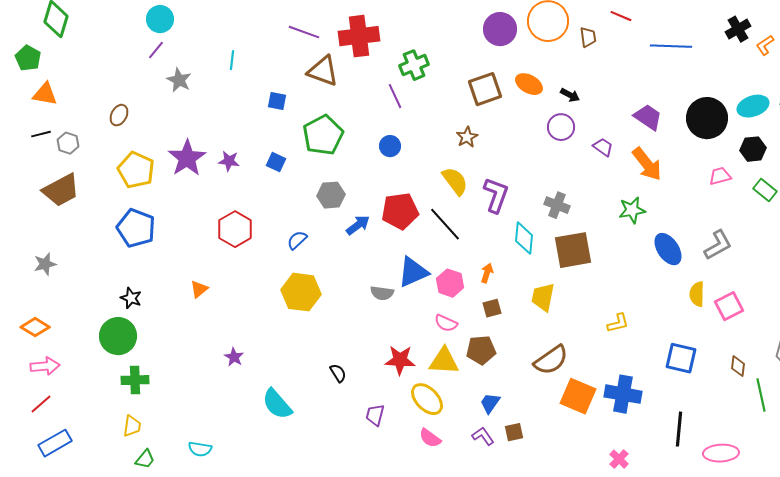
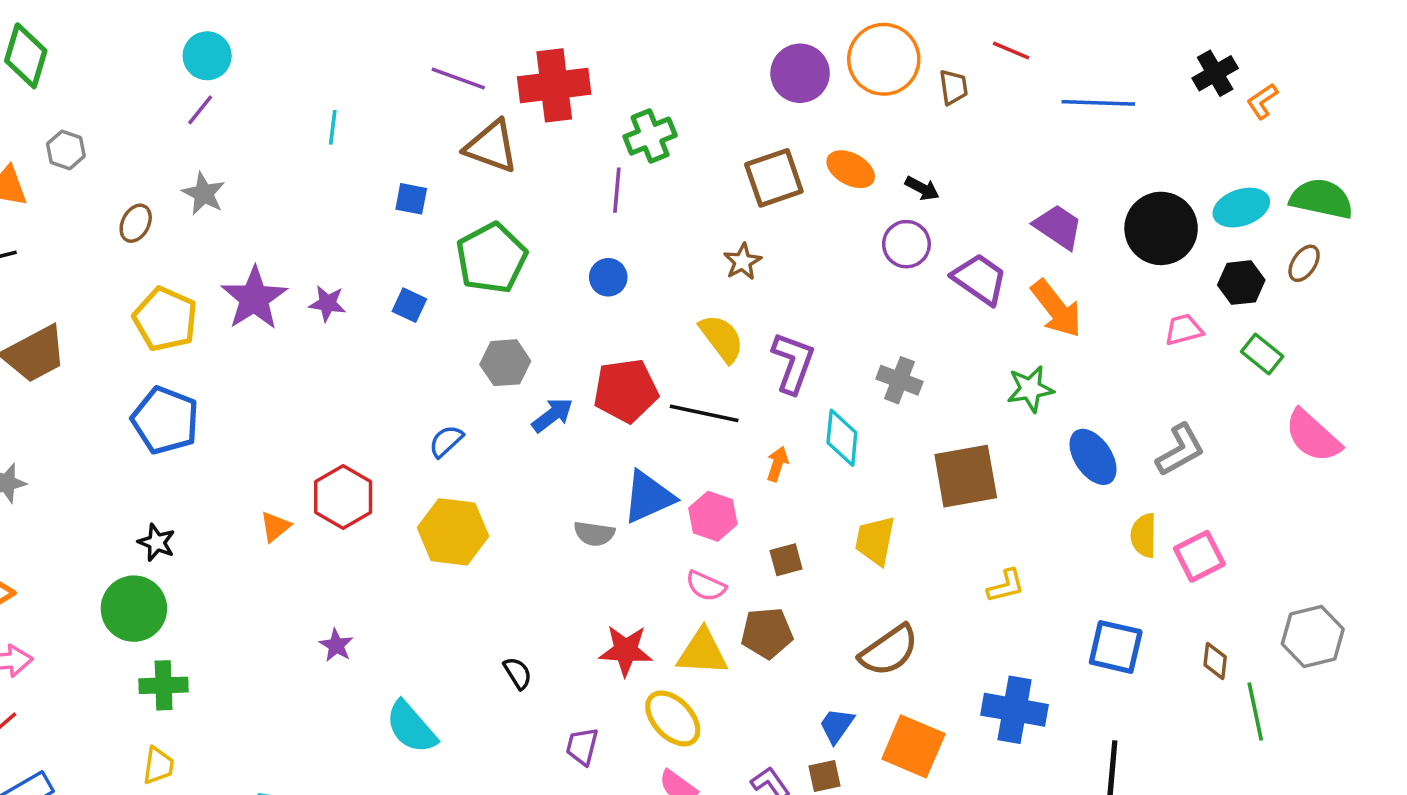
gray star: (179, 80) -> (204, 194), moved
purple line: (395, 96) -> (617, 190), turned 30
gray hexagon: (68, 143) -> (66, 150), moved
purple trapezoid: (603, 147) -> (980, 279), size x1.6
black line: (445, 224) -> (704, 413), turned -36
red hexagon: (235, 229) -> (343, 497), moved
brown square: (573, 250) -> (966, 476), moved
orange arrow: (487, 273) -> (777, 464), moved
orange square: (578, 396) -> (913, 746), moved
blue trapezoid: (490, 403) -> (837, 725), moved

